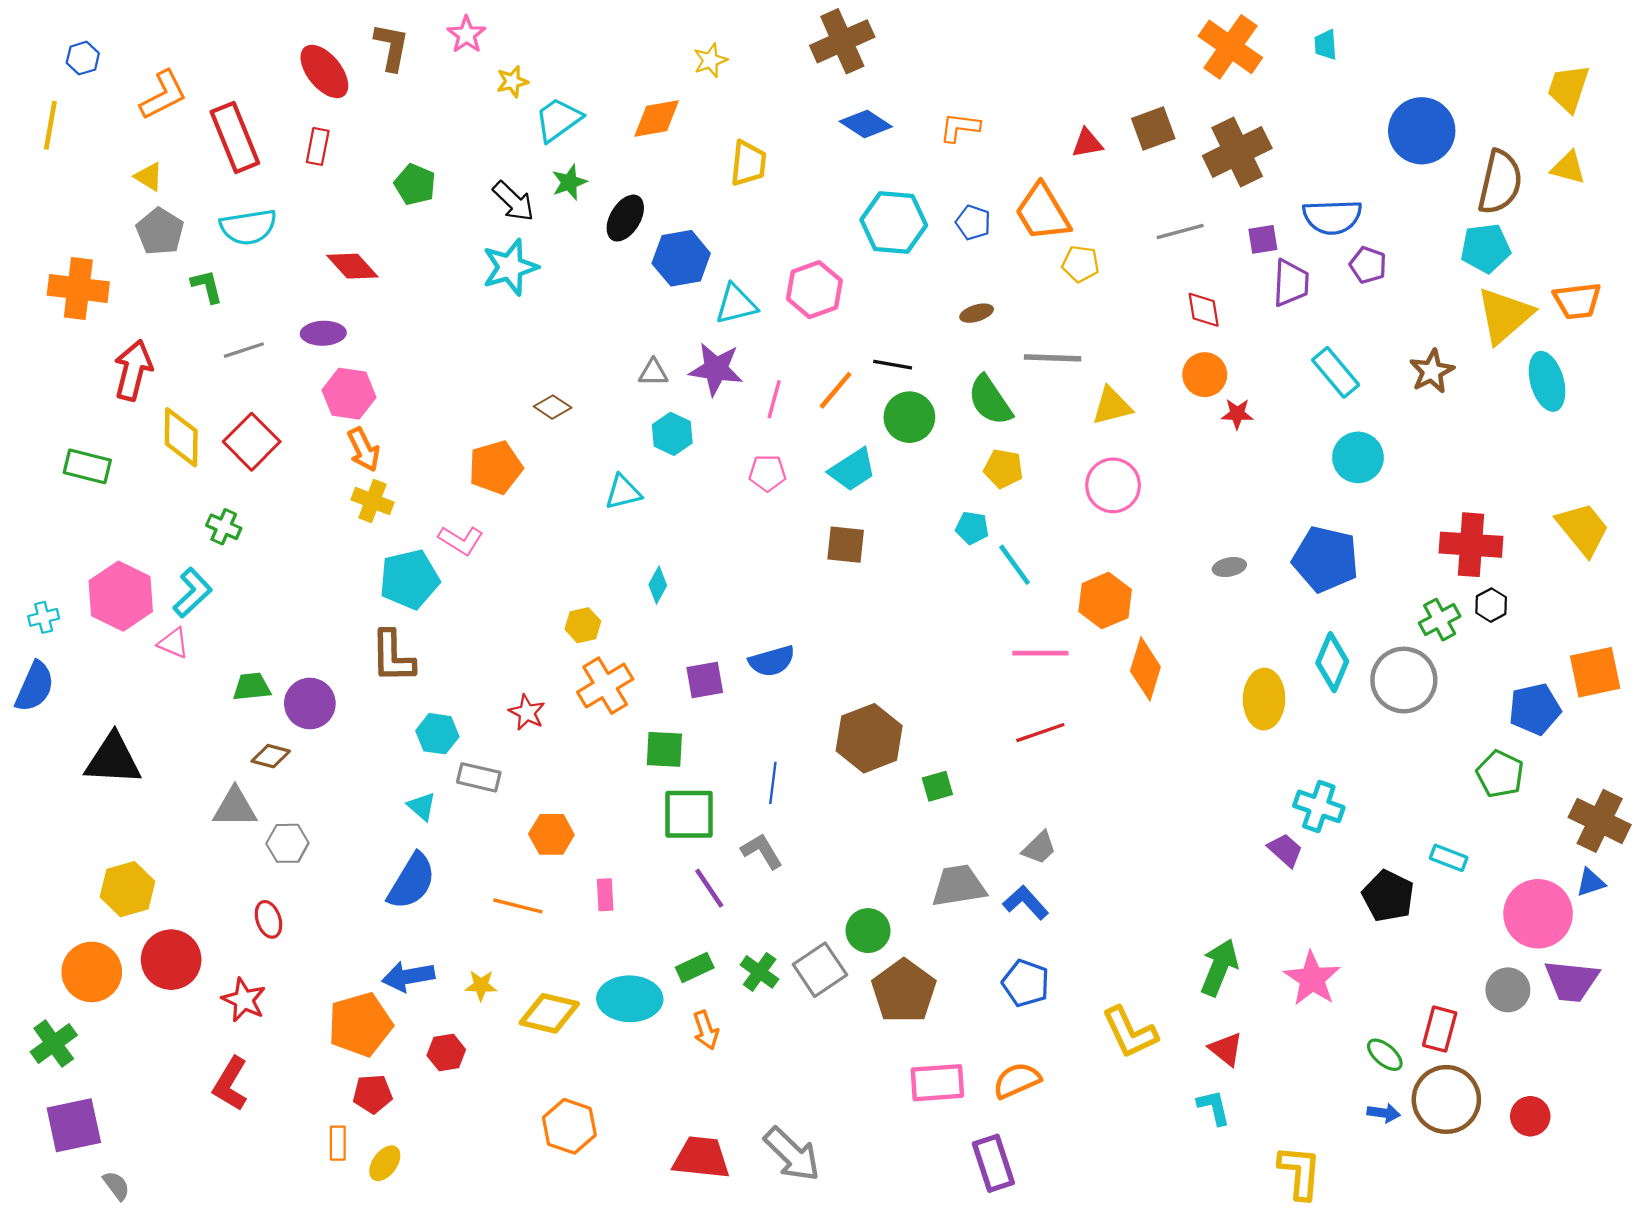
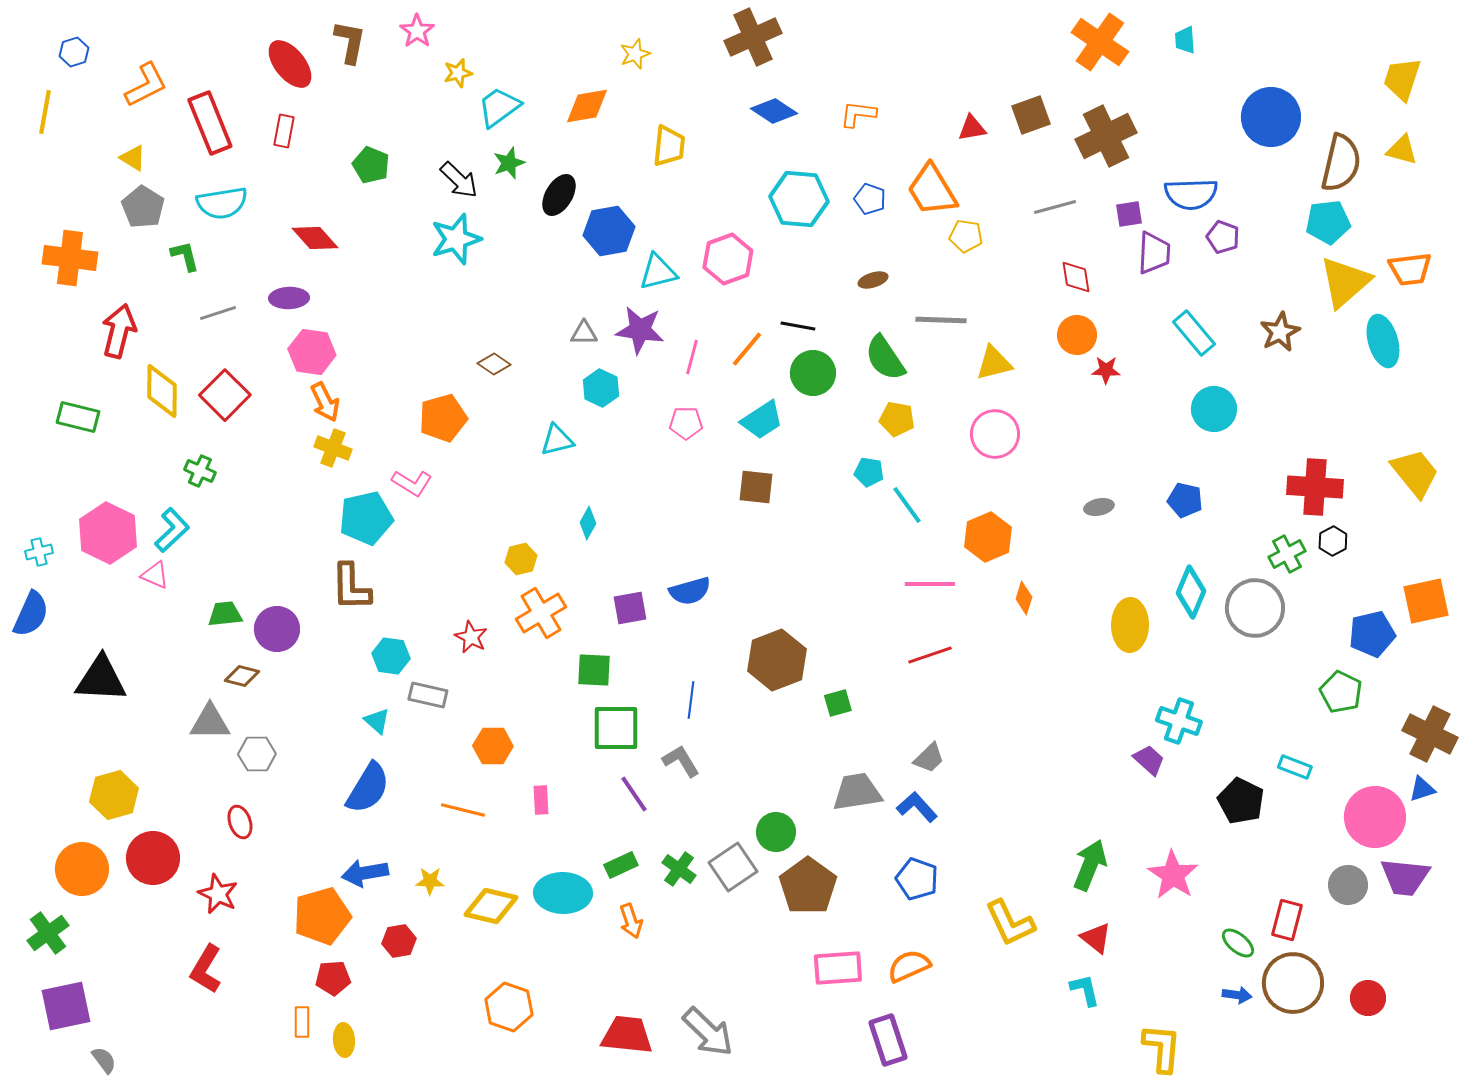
blue pentagon: (1326, 559) -> (1185, 500), size x0.6
orange diamond: (1145, 669) -> (1024, 598), size x0.6
yellow ellipse: (385, 1163) -> (344, 1040), turned -40

